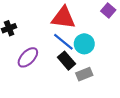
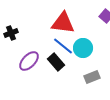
black rectangle: (67, 61) -> (56, 62), moved
gray rectangle: (84, 74) -> (92, 77), moved

